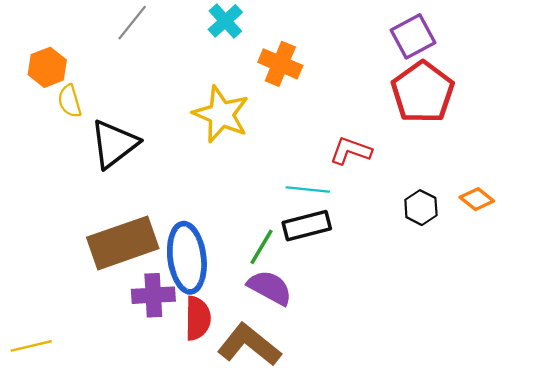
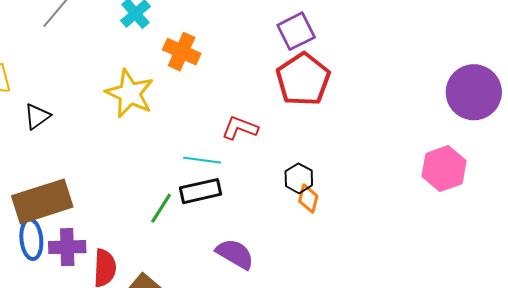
black triangle: (114, 144) -> (37, 116), size x0.6
orange diamond: (477, 199) -> (308, 199), moved, turned 64
blue ellipse: (187, 258) -> (31, 239), moved, size x0.7
purple semicircle: (270, 288) -> (235, 254), moved

